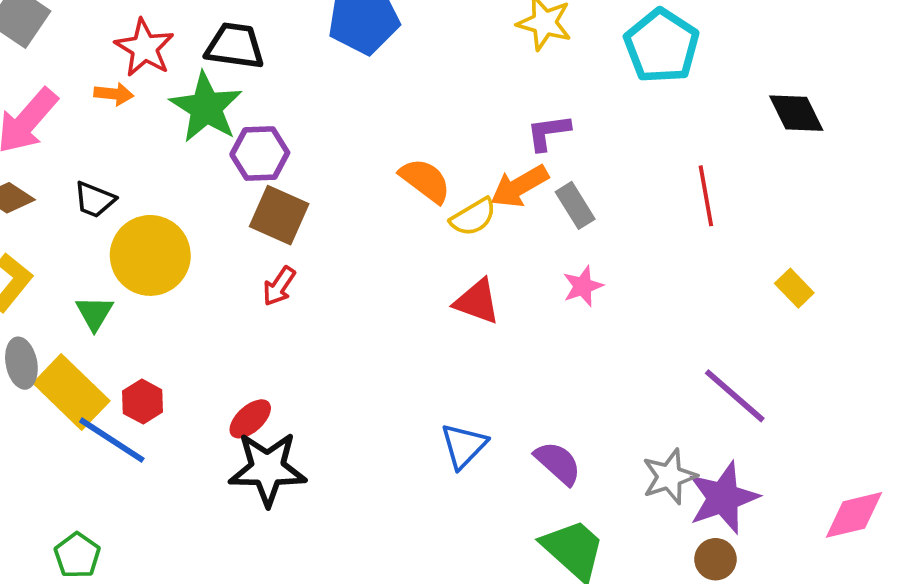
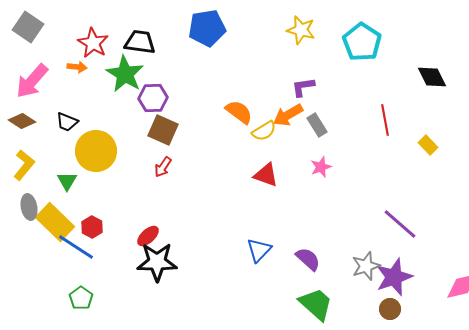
yellow rectangle: (794, 288) -> (428, 145), moved
green pentagon: (77, 555) -> (81, 298), moved

